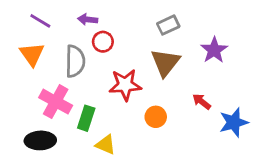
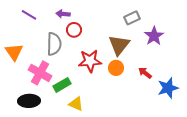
gray rectangle: (168, 25) -> (132, 18), moved
orange triangle: (32, 54) -> (14, 52), moved
orange circle: (156, 117) -> (116, 68), moved
green rectangle: (86, 118) -> (62, 85), turned 42

